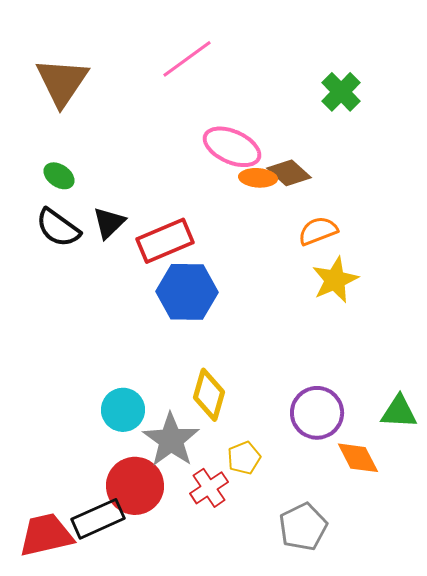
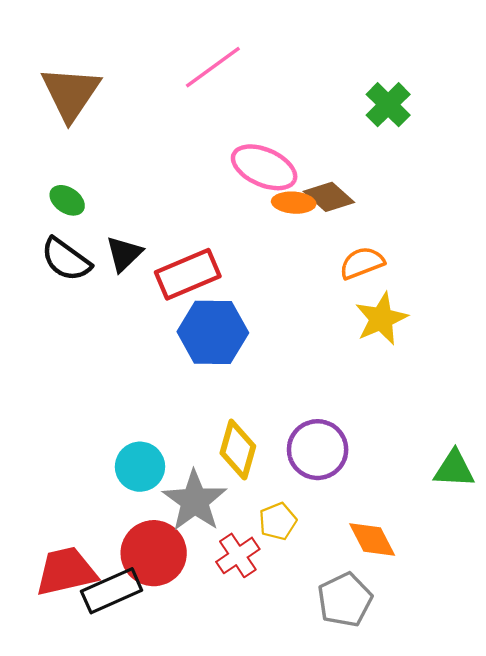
purple circle: (317, 413) -> (318, 450), moved
orange diamond: (358, 458) -> (372, 540), moved
red trapezoid: (46, 535) -> (66, 571), moved

